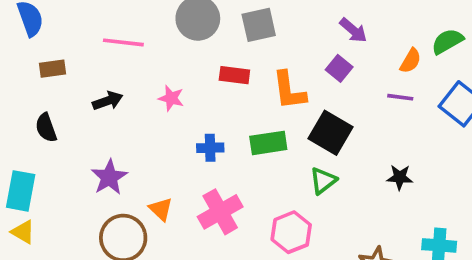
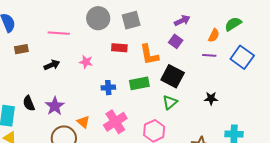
purple arrow: (353, 30) -> (182, 21), turned -63
black semicircle: (46, 128) -> (29, 103), moved

